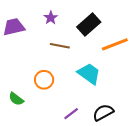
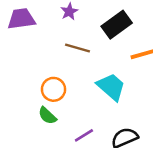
green semicircle: (16, 99) -> (47, 116), moved

